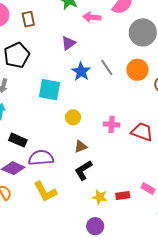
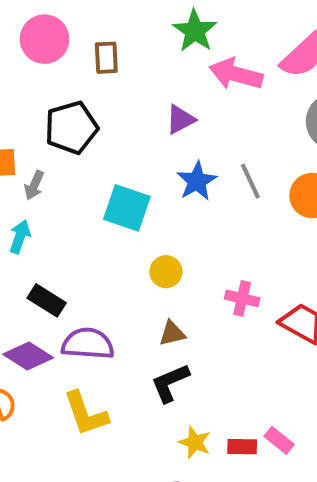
pink arrow: (92, 17) -> (236, 74), size x1.4
pink rectangle: (148, 189) -> (279, 440), moved

